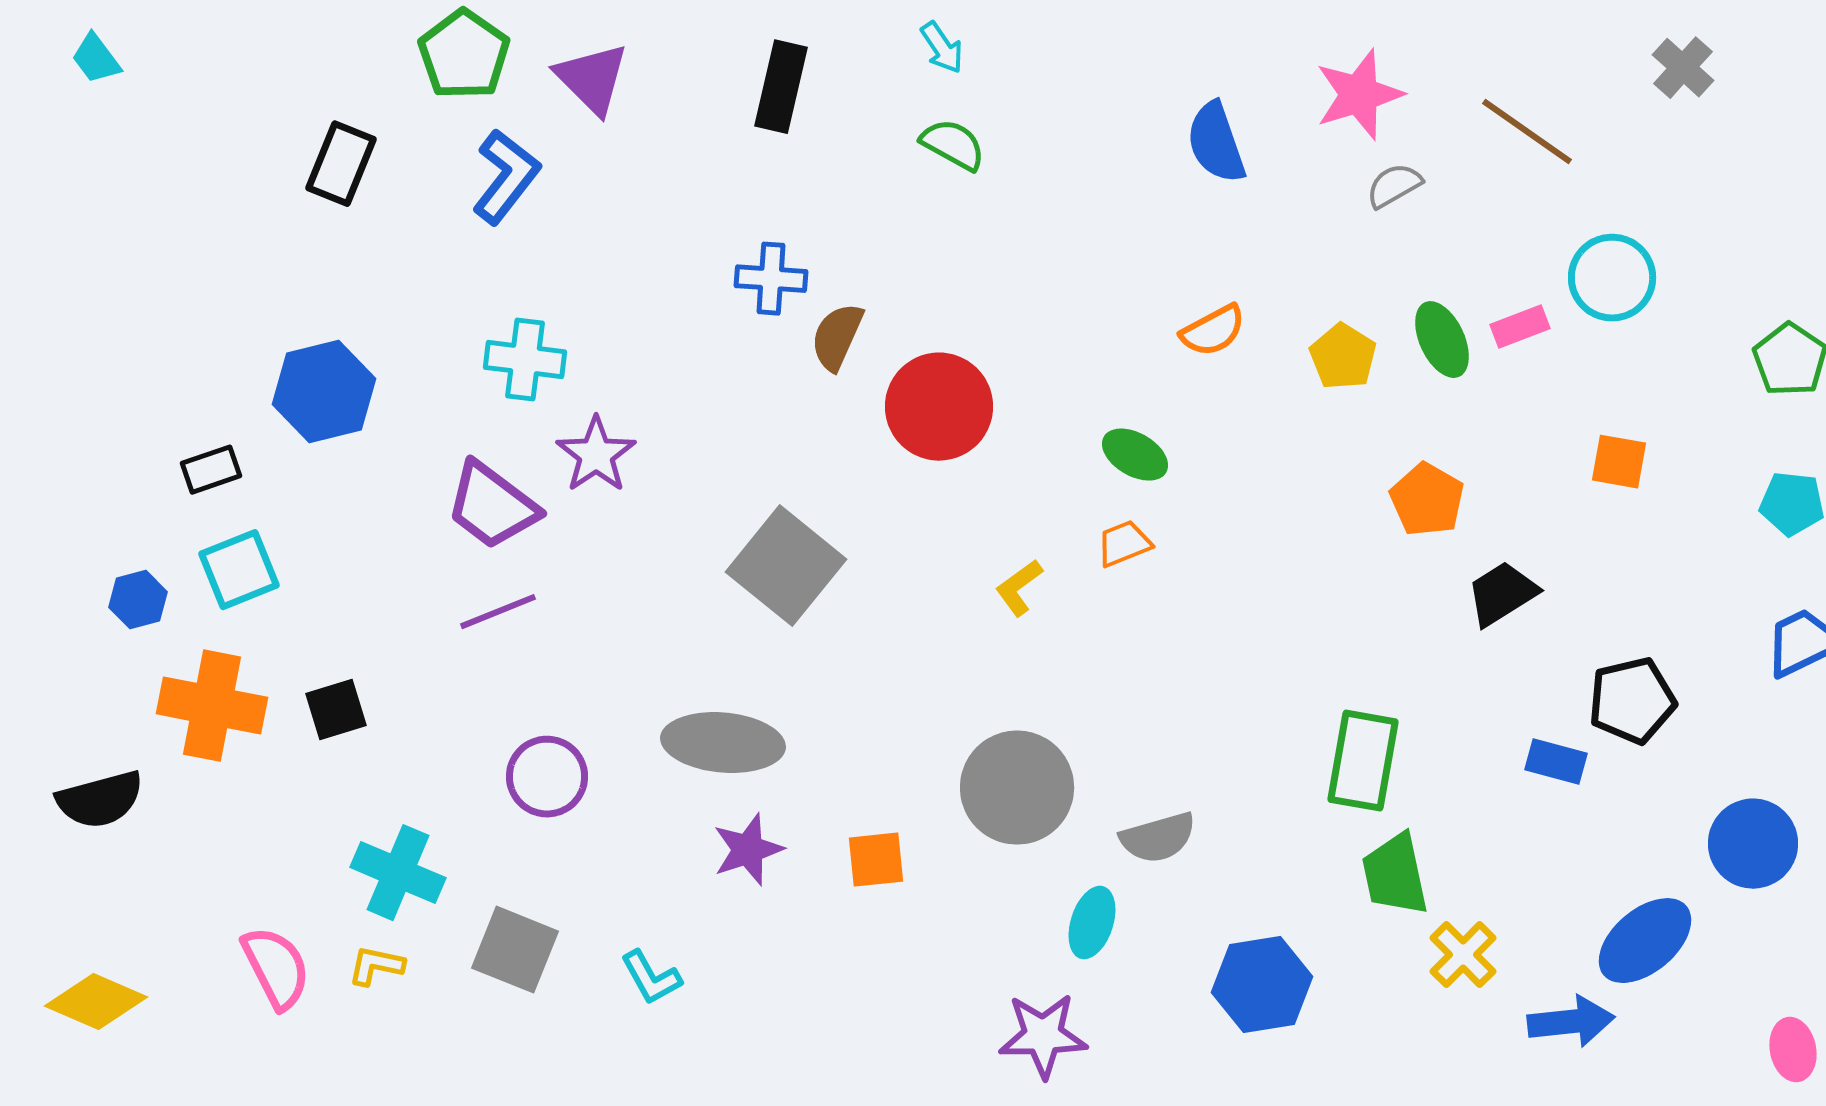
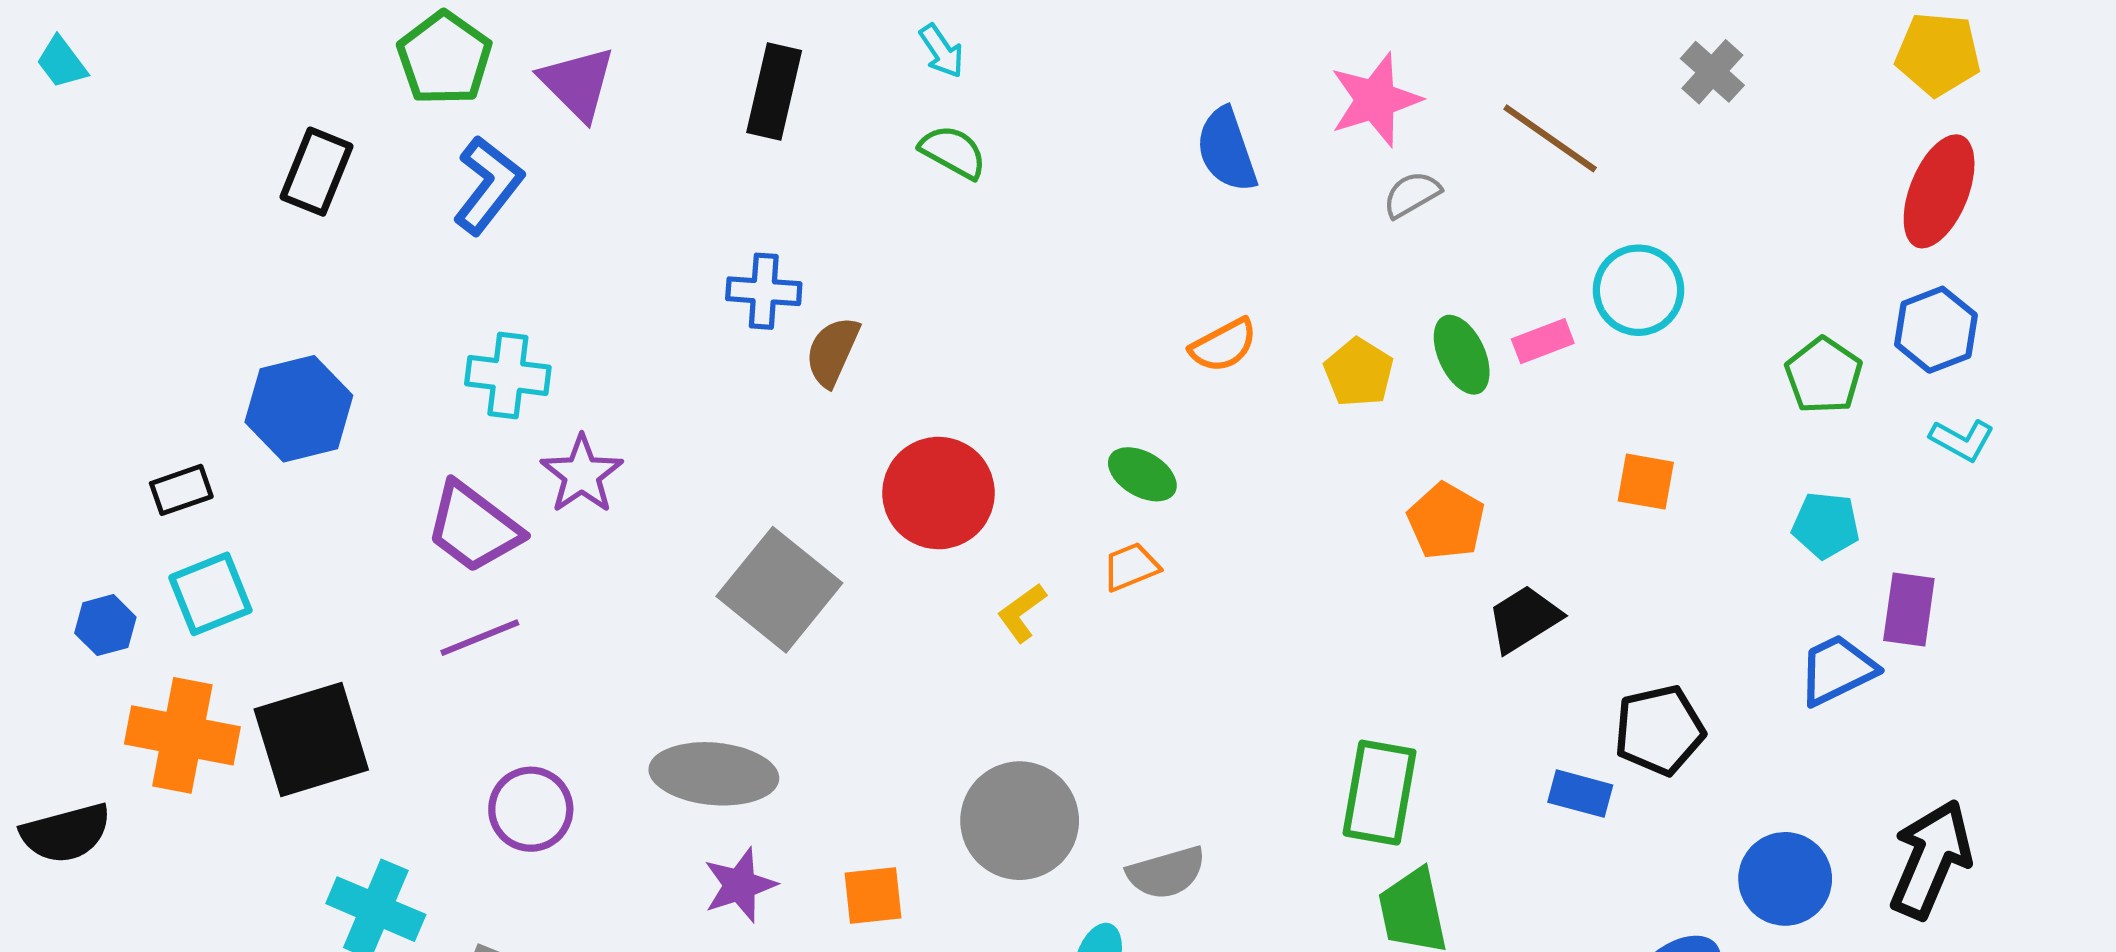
red circle: (939, 407) -> (939, 493), moved
black square: (336, 710) -> (311, 740), size x1.8

